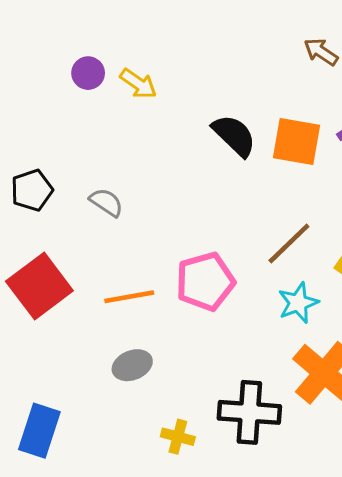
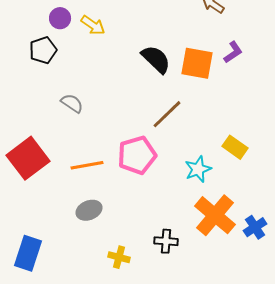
black pentagon: (32, 190) -> (43, 50), moved
brown line: (289, 243) -> (167, 114), moved
black cross: (249, 412) -> (166, 241), size x0.6

